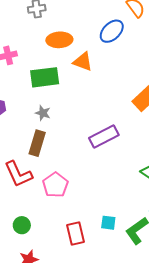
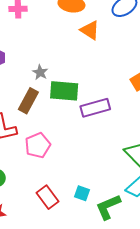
green rectangle: (45, 77) -> (64, 91), moved
red rectangle: (76, 234) -> (48, 197), turned -35

